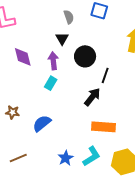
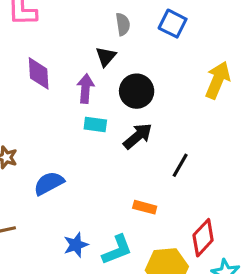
black line: (105, 75) -> (180, 165), moved
cyan rectangle: (51, 83) -> (95, 125), moved, turned 56
black arrow: (92, 97) -> (138, 136), moved
orange rectangle: (103, 127) -> (145, 207), size x0.6

